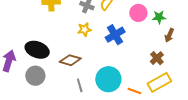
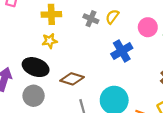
yellow star: (84, 29) -> (50, 41), moved

